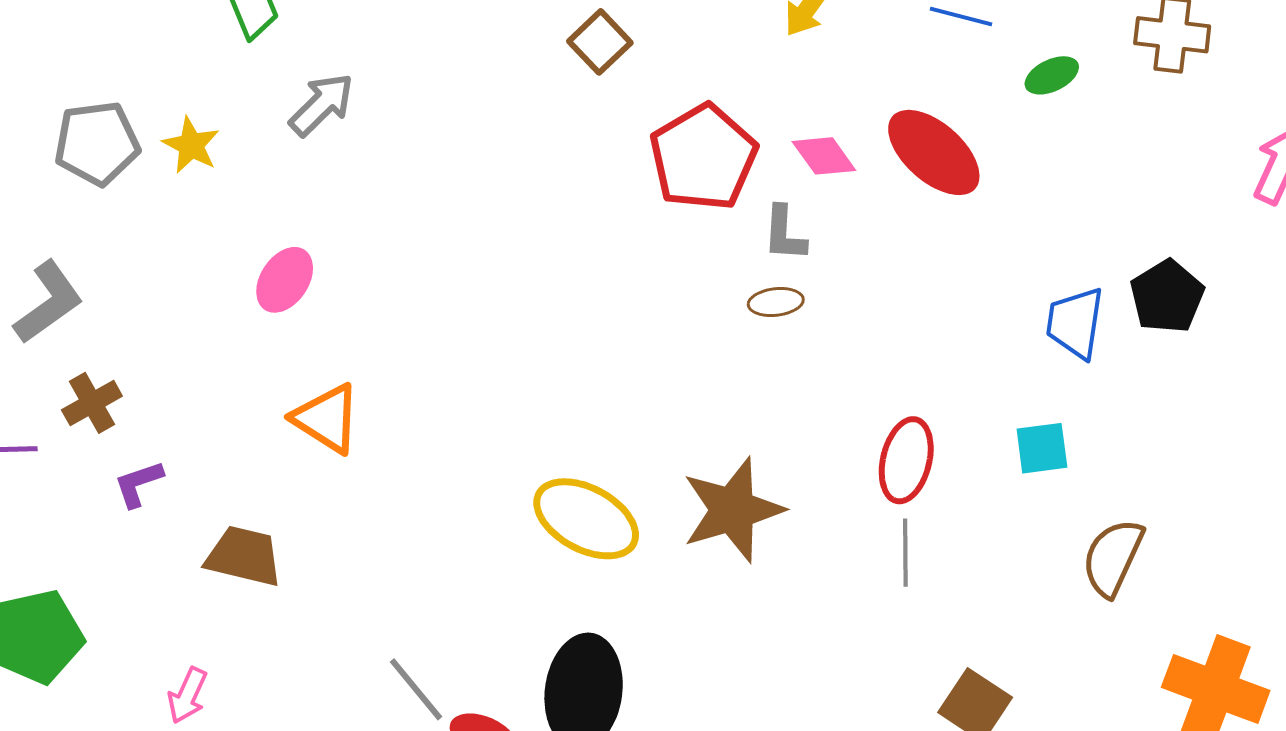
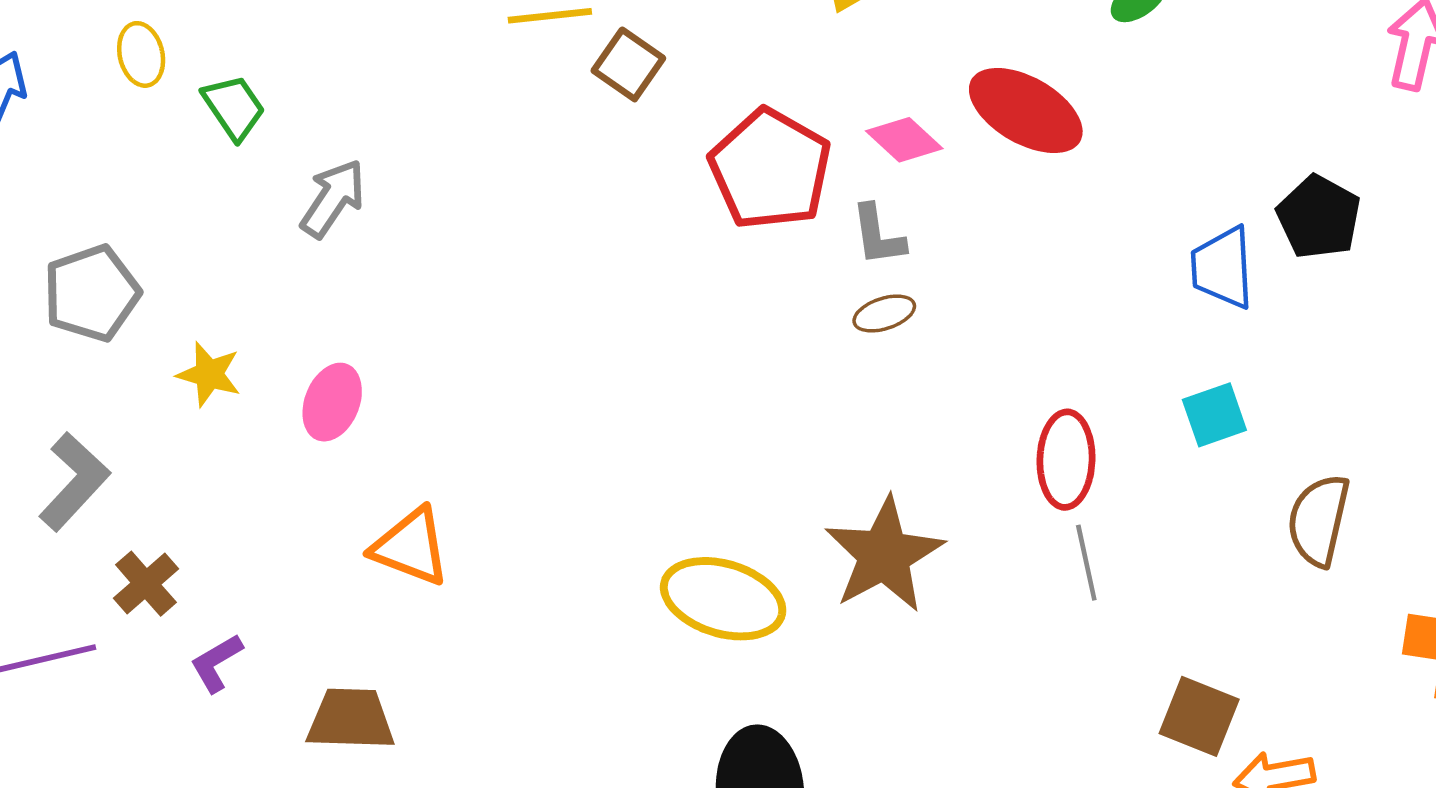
yellow star: (191, 145) -> (209, 374), moved

